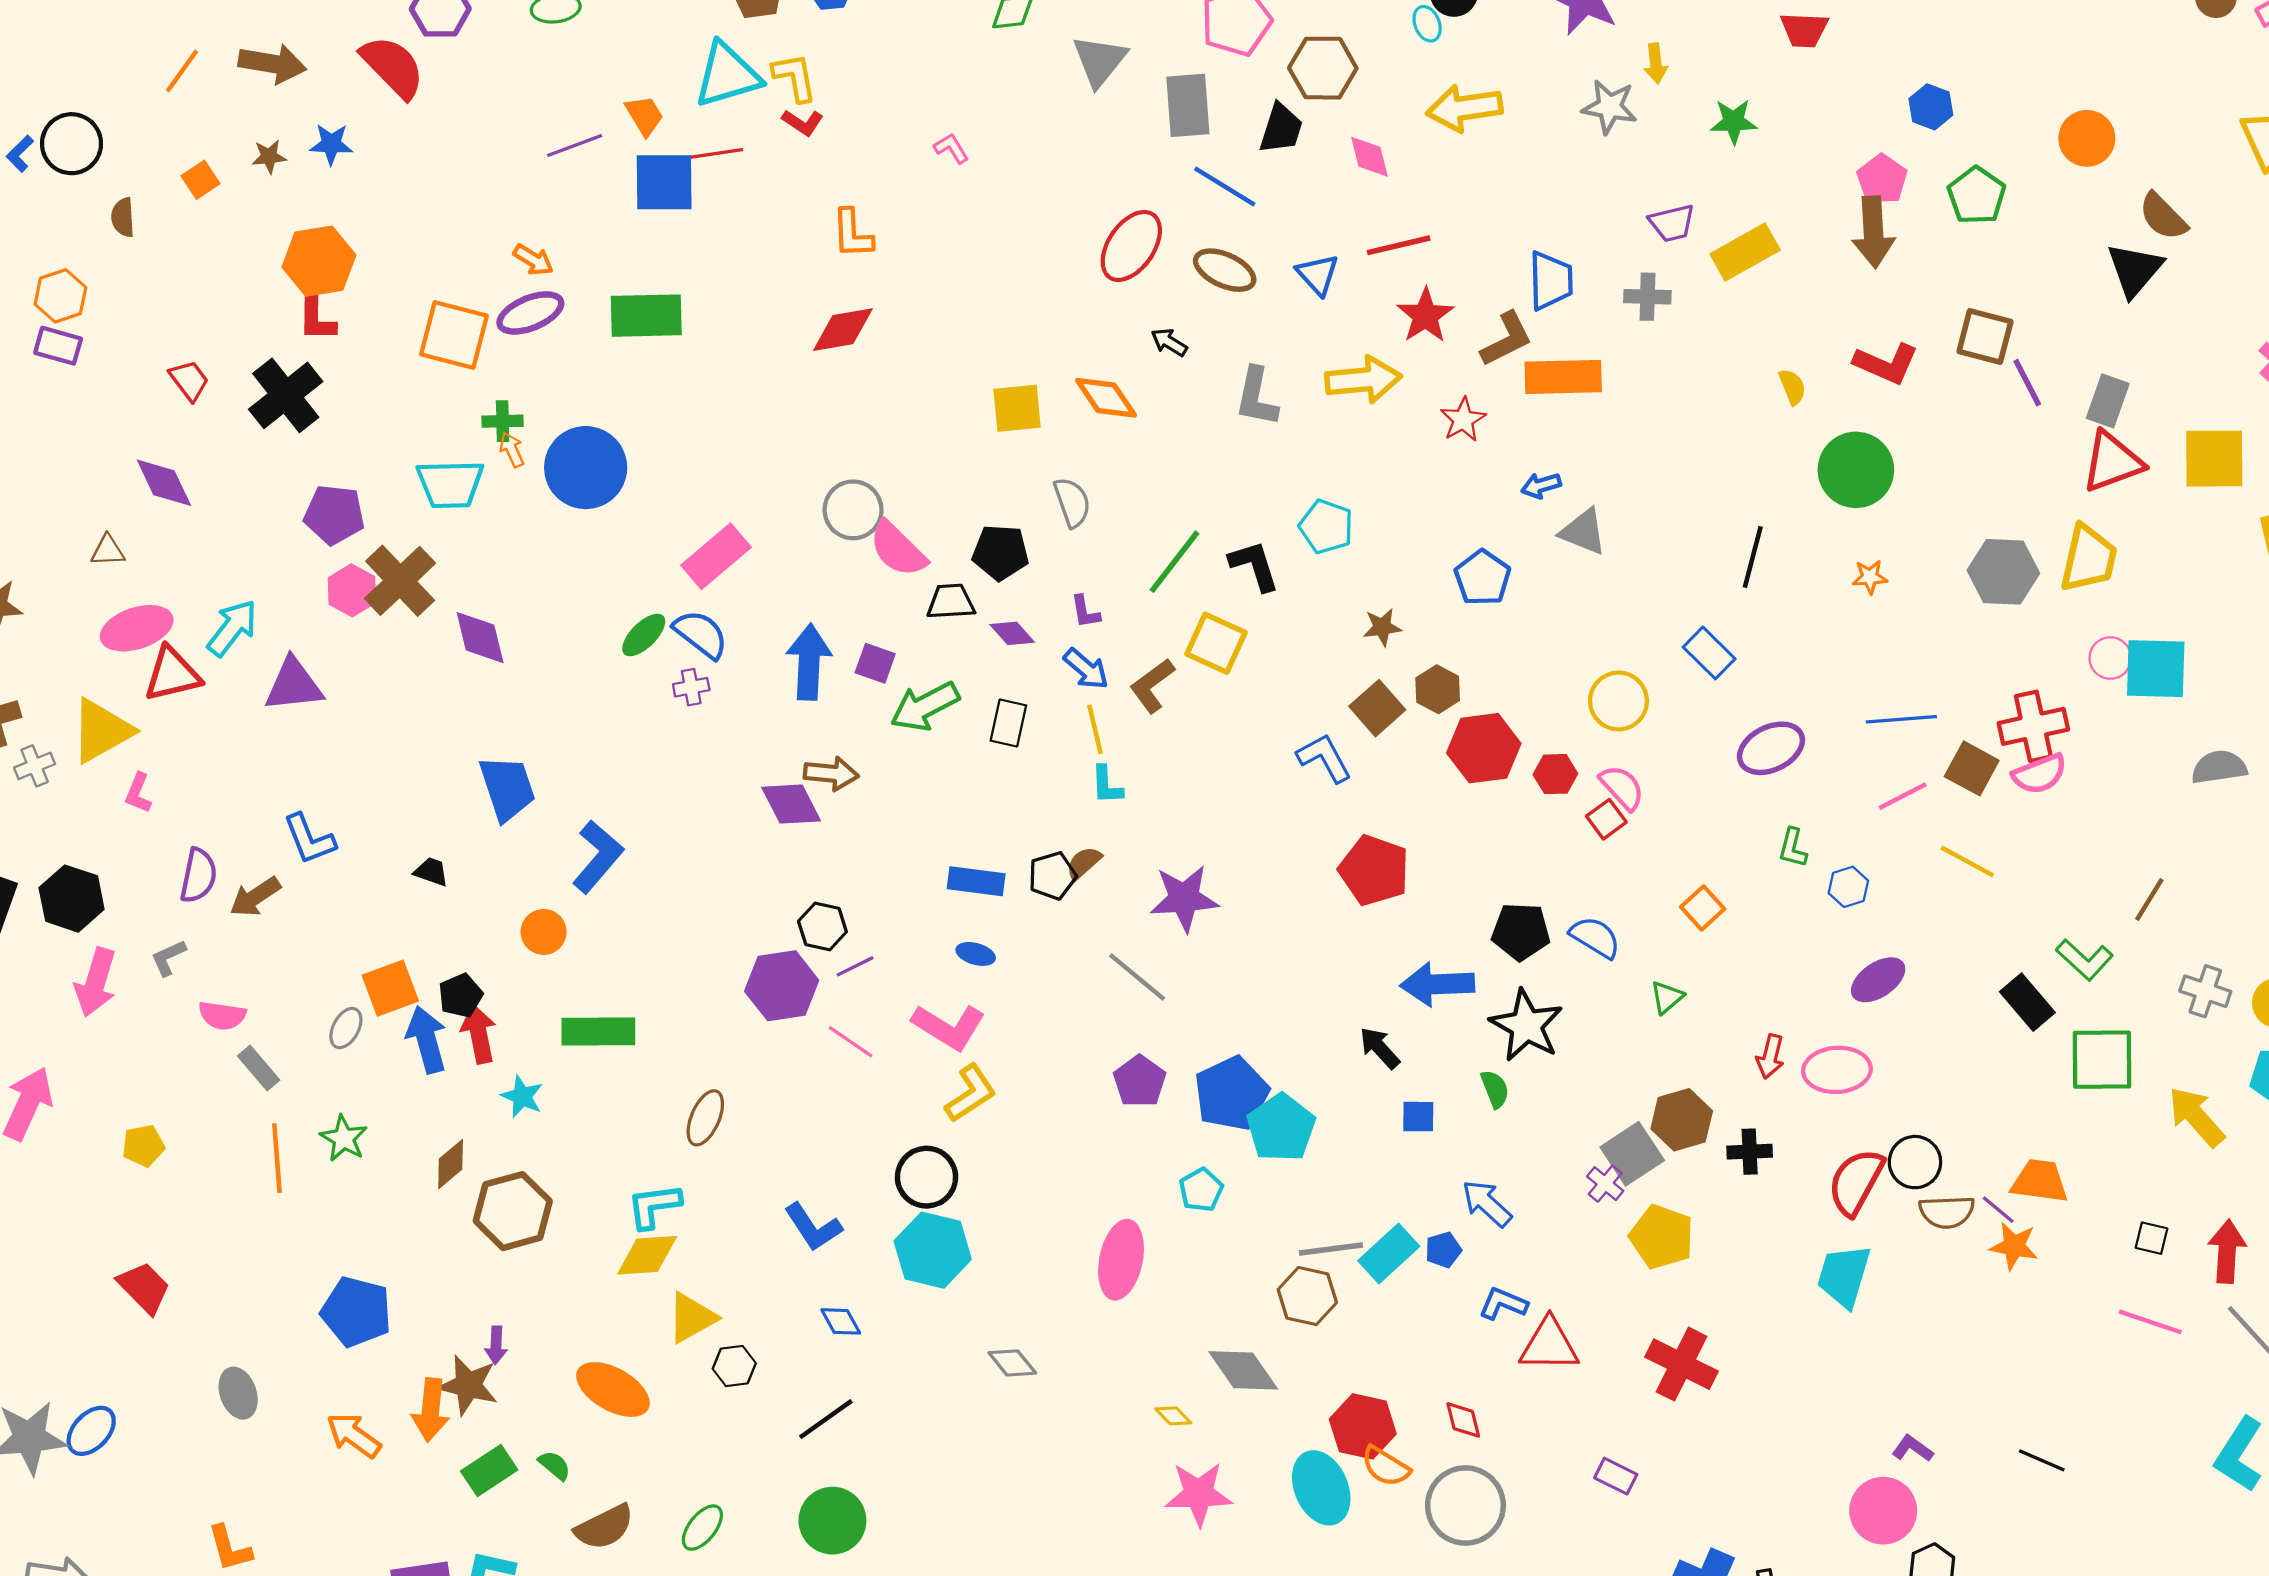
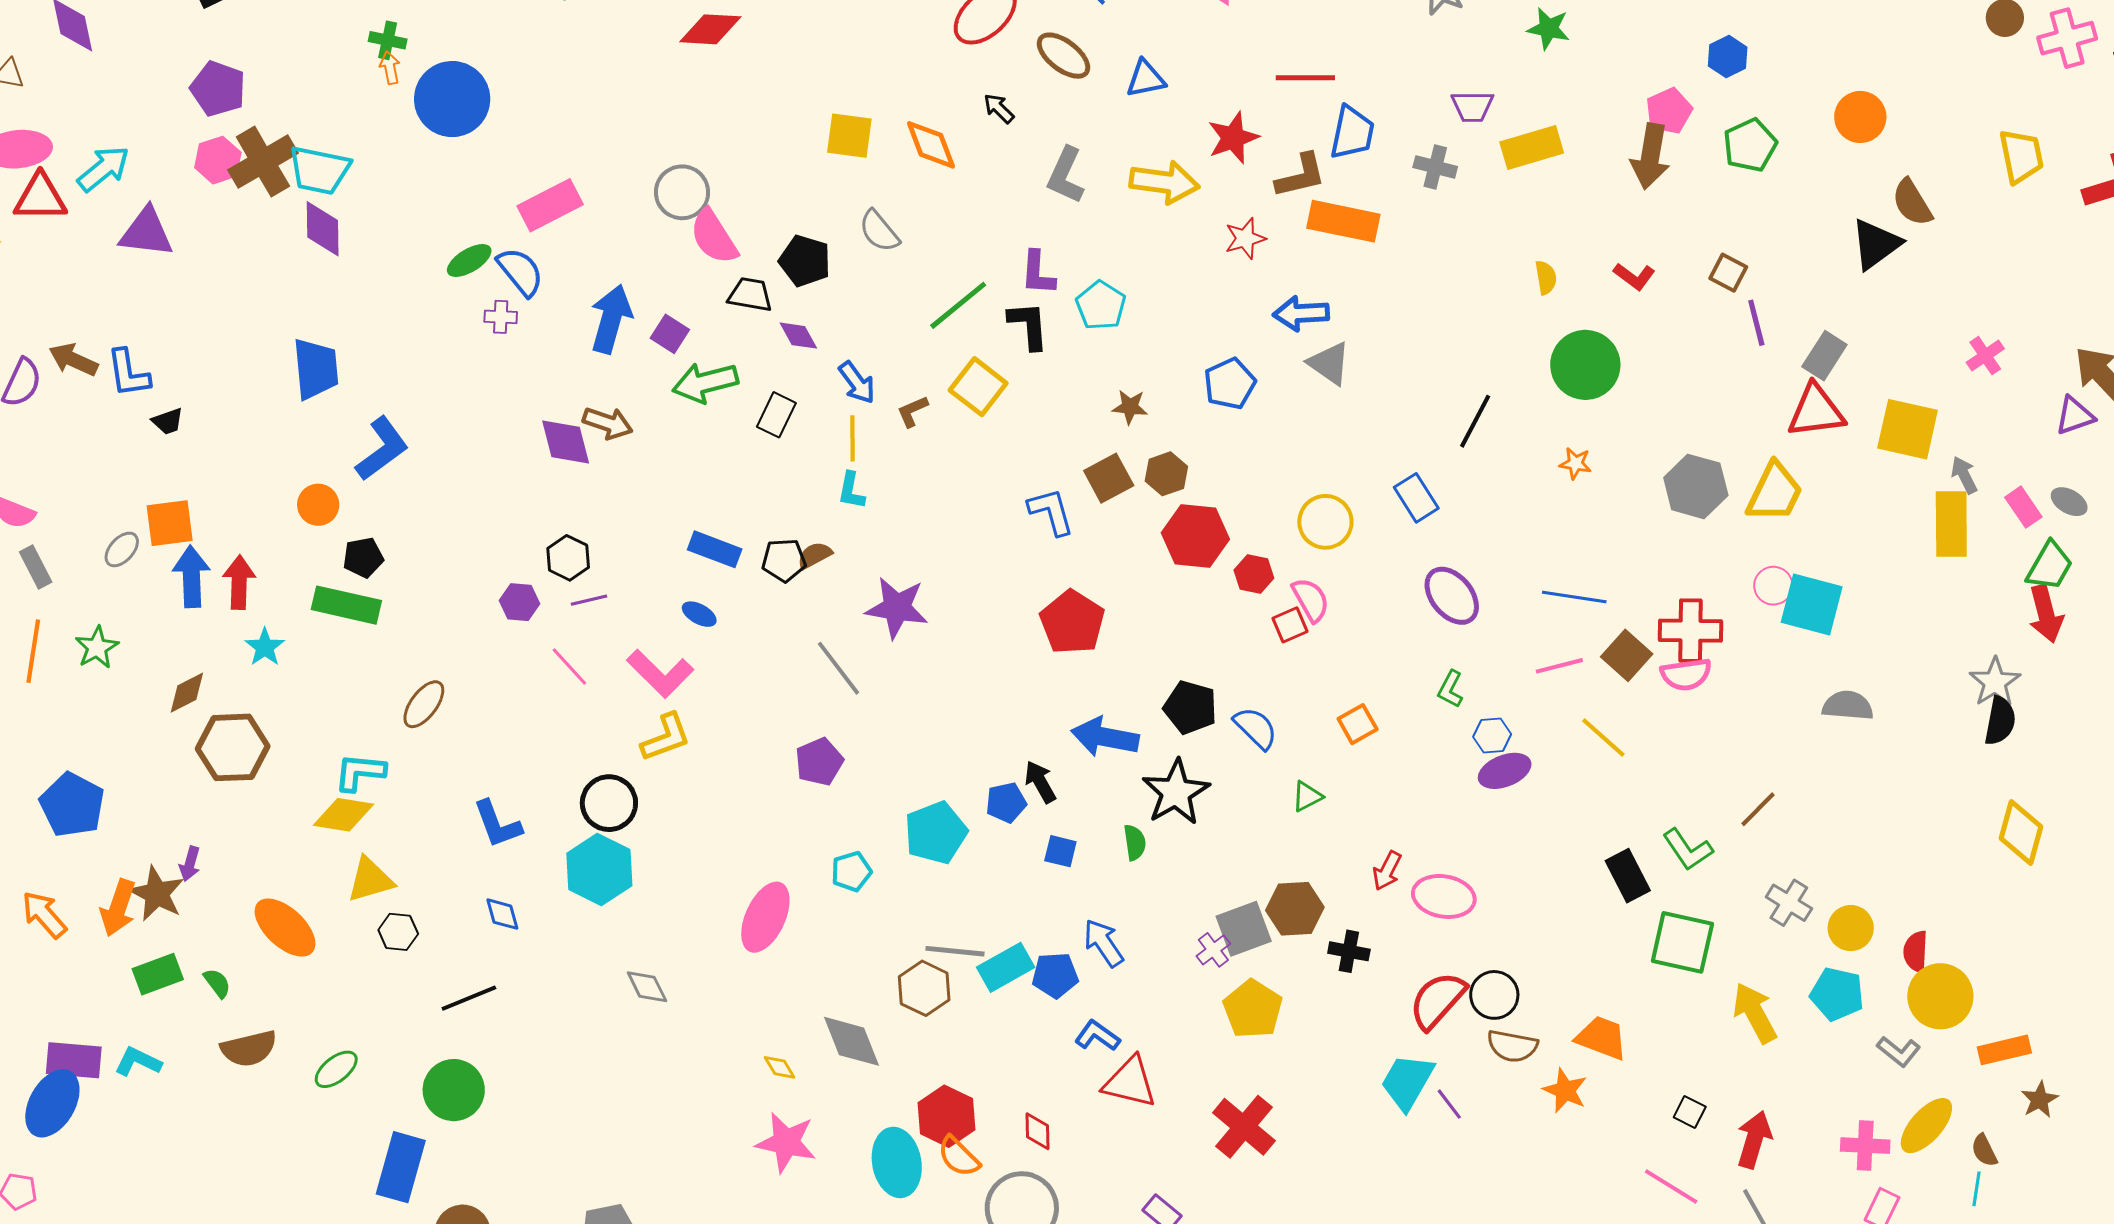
red line: (1399, 245) -> (1305, 78), moved
blue triangle: (1318, 275) -> (1146, 79), turned 48
brown square: (1985, 336) -> (1728, 273), size x0.7
red L-shape: (1886, 364) -> (1634, 276), size x0.7
cyan trapezoid: (450, 484) -> (319, 170), moved
blue arrow: (1541, 485) -> (1301, 313), size x1.5
gray semicircle: (1072, 502) -> (879, 231), turned 147
purple L-shape: (1085, 612) -> (1038, 273), moved, size x1.4
brown L-shape: (1152, 686) -> (912, 411), size x0.7
purple ellipse: (1771, 748) -> (1452, 596), turned 64
black trapezoid: (431, 872) -> (168, 421), moved, turned 128
brown arrow: (255, 897) -> (73, 360), moved, turned 45
purple ellipse: (1878, 980) -> (1505, 771), moved
purple hexagon: (782, 986) -> (519, 602), size x0.6
black pentagon: (461, 996) -> (363, 557), moved
blue pentagon: (1231, 1093) -> (1006, 803), moved, size x0.6
purple line: (1998, 1210) -> (1449, 1104), moved
blue pentagon: (1443, 1250) -> (1055, 975), size x1.4

